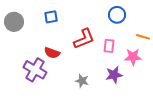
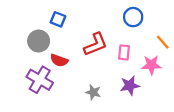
blue square: (51, 17) -> (58, 19), turned 32
gray circle: (14, 22) -> (39, 41), moved
orange line: (143, 37) -> (163, 42), turned 32

